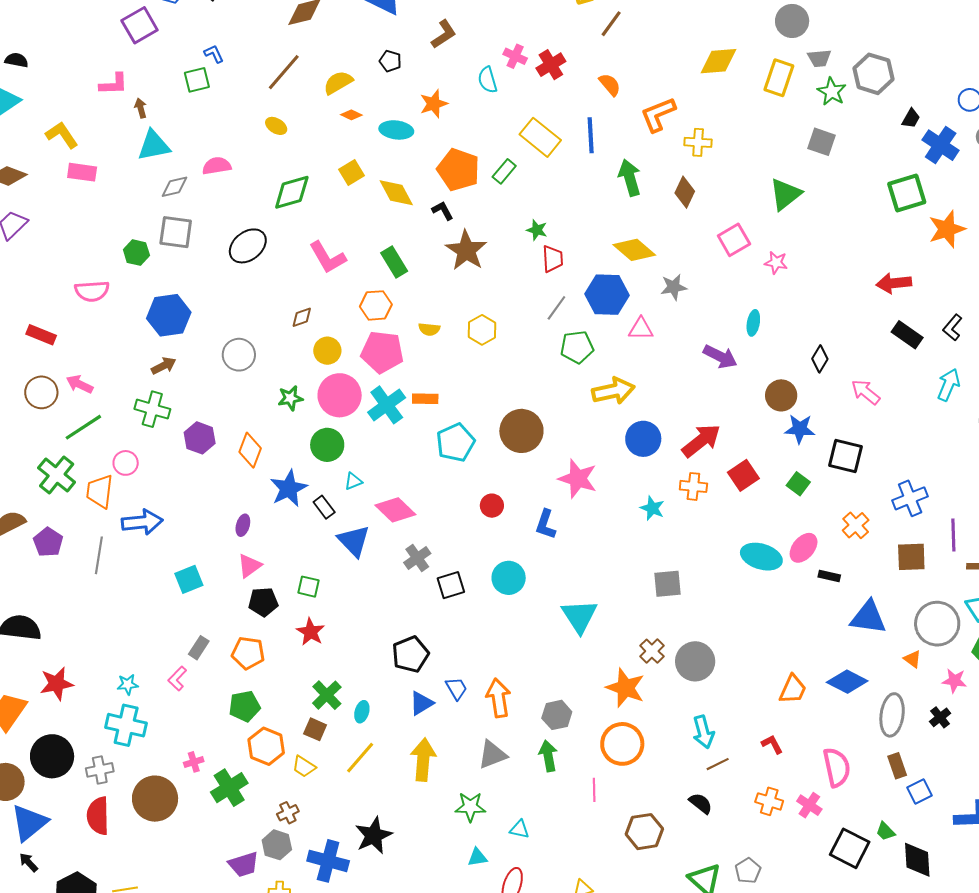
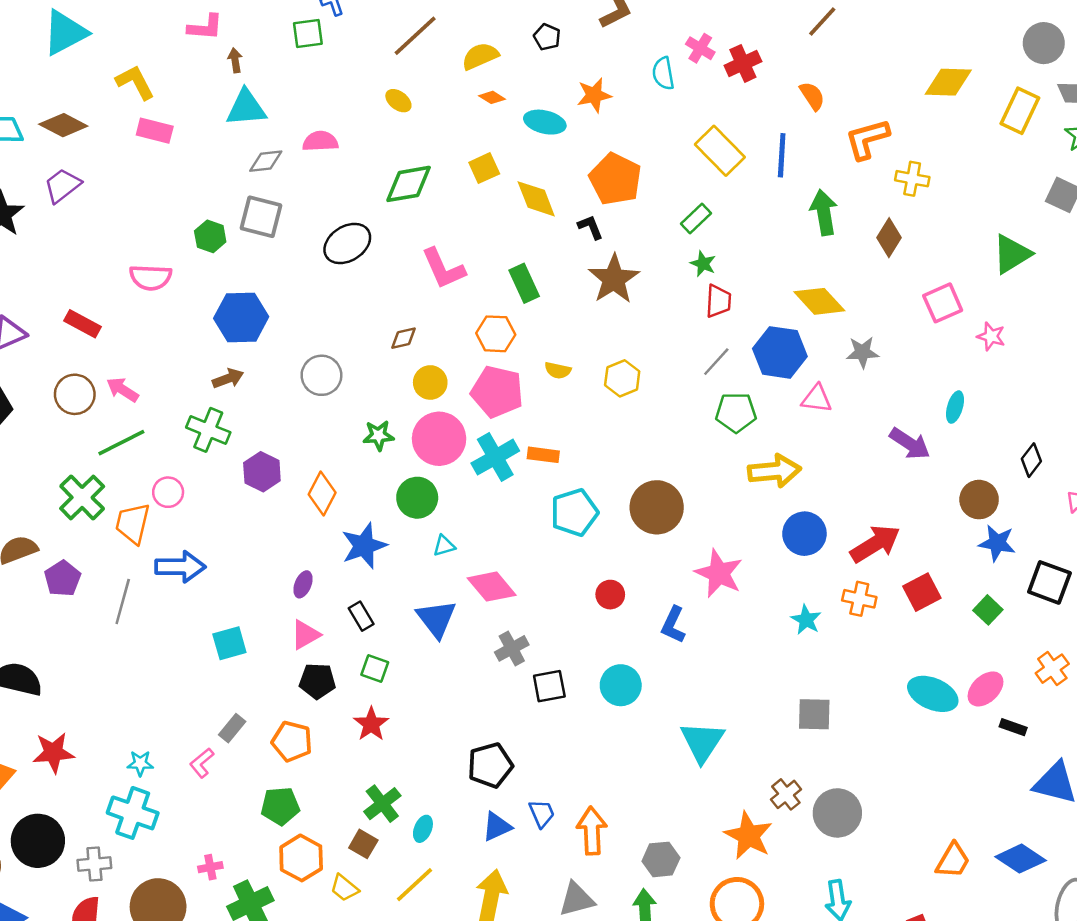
green rectangle: (504, 171) -> (696, 218), moved
black rectangle: (324, 507) -> (361, 616), moved

